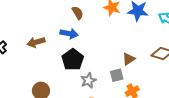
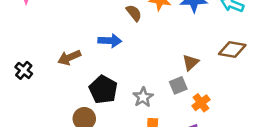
brown semicircle: (78, 13) -> (134, 13), moved
black pentagon: (73, 60) -> (103, 90), moved

